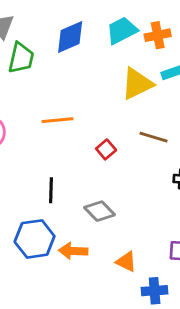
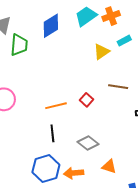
yellow triangle: (137, 84) -> (101, 52), size x0.7
orange line: (58, 120) -> (56, 106), moved
orange triangle: (126, 262) -> (109, 166), moved

